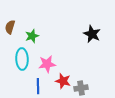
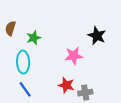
pink star: (47, 64) -> (74, 56), moved
blue line: (38, 86) -> (25, 89), moved, turned -35

